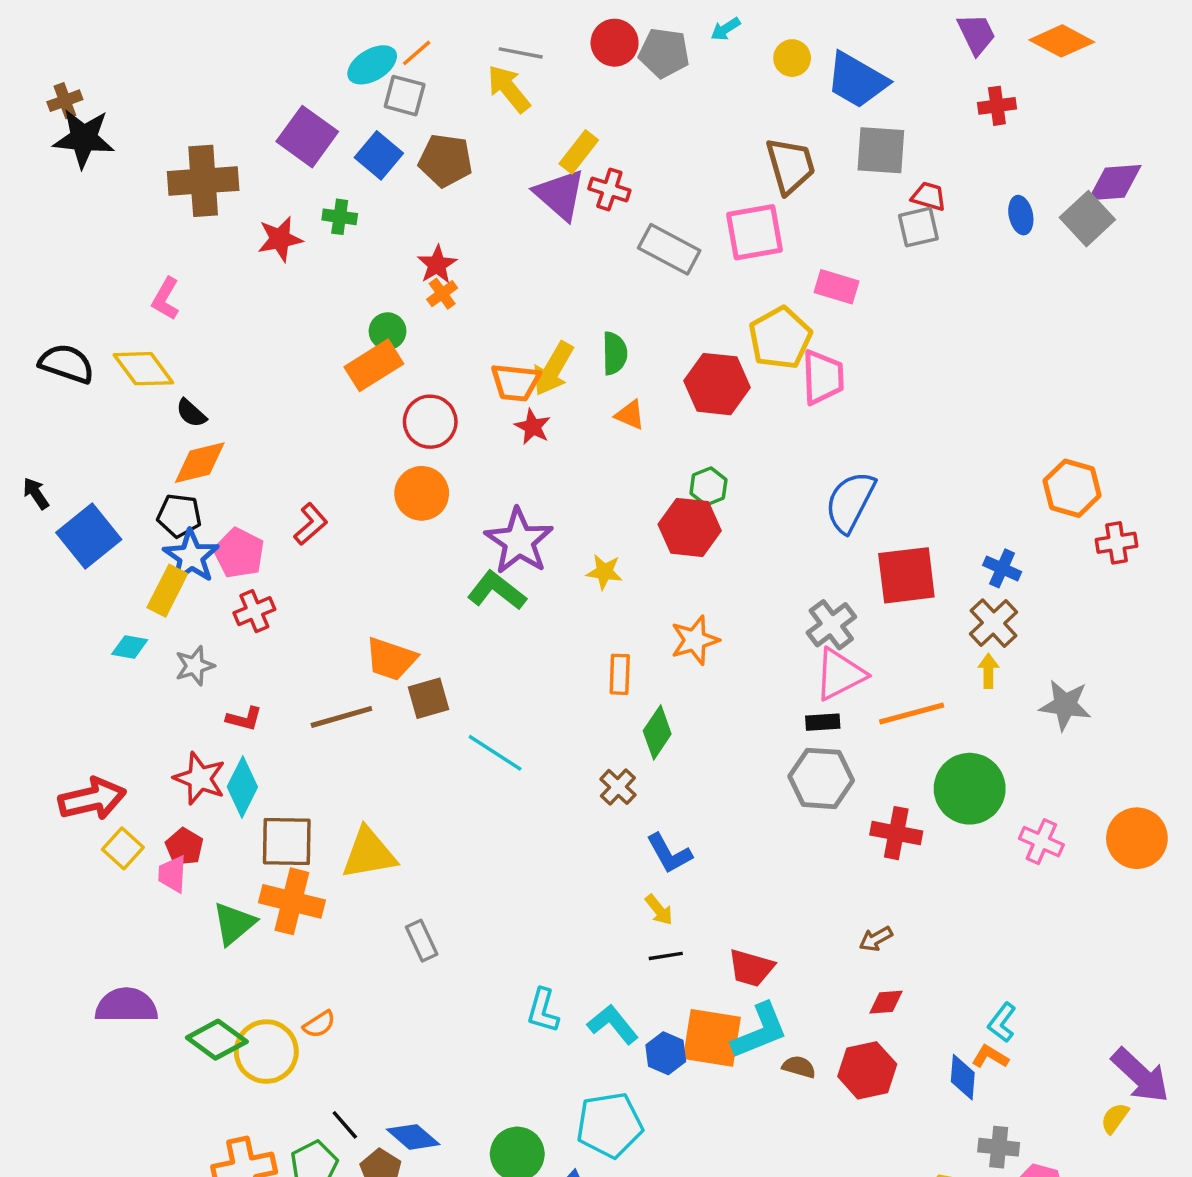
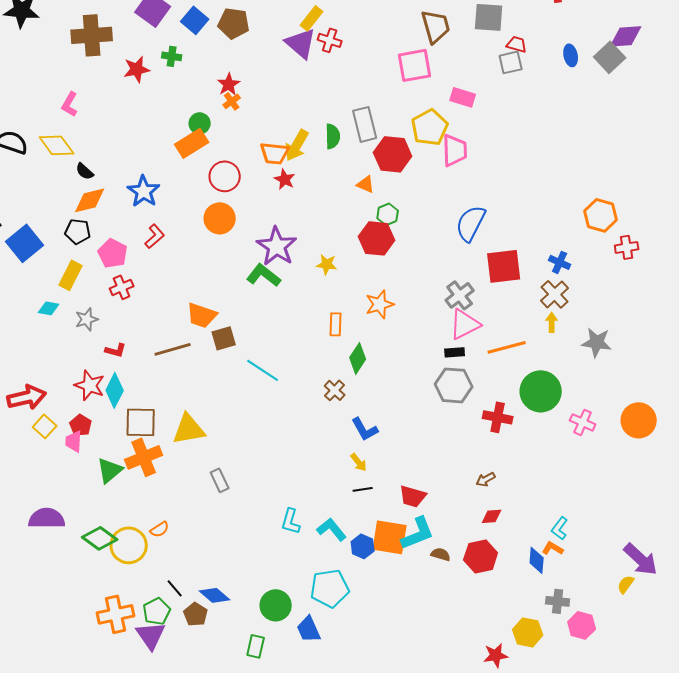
gray rectangle: (669, 249) -> (365, 124), moved, turned 48
orange triangle: (630, 415) -> (366, 184), moved
blue star: (191, 557) -> (144, 191), moved
orange cross: (292, 901) -> (144, 457), turned -36

